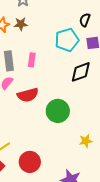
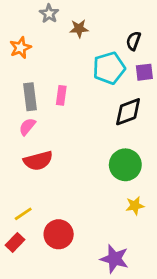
brown star: (21, 24) -> (79, 29), moved
red semicircle: (28, 95) -> (38, 161), moved
green circle: (58, 111) -> (125, 165), moved

